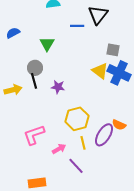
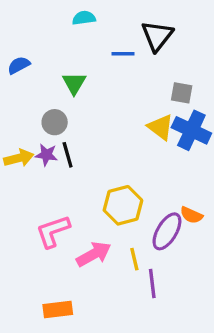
black line: (34, 81) -> (68, 155), moved
purple star: (58, 87) -> (46, 155), moved
yellow line: (83, 143) -> (134, 259), moved
pink arrow: (59, 149) -> (94, 254), size x1.5
purple line: (76, 166) -> (152, 284), moved, turned 36

